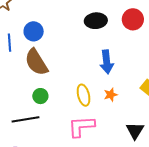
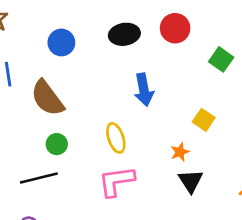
blue circle: (34, 31) -> (61, 42), moved
orange star: (111, 95) -> (180, 152), moved

